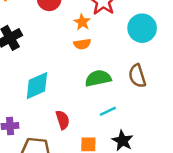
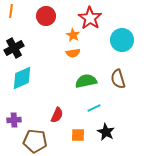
cyan diamond: (37, 86) -> (22, 78), moved
red semicircle: (63, 120) -> (57, 115), turned 42

